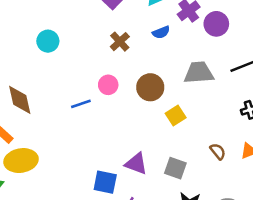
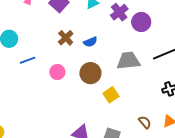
blue semicircle: (161, 32) -> (90, 42), moved
blue line: (81, 104) -> (28, 60), moved

